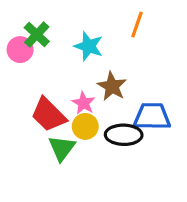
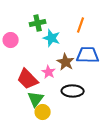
green cross: (37, 35) -> (38, 23), moved, turned 35
blue trapezoid: (152, 116) -> (88, 55), moved
yellow circle: (85, 126) -> (43, 112), moved

